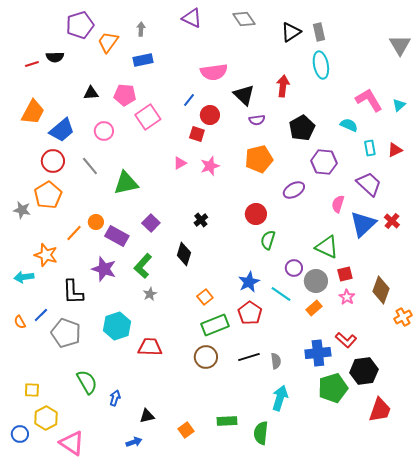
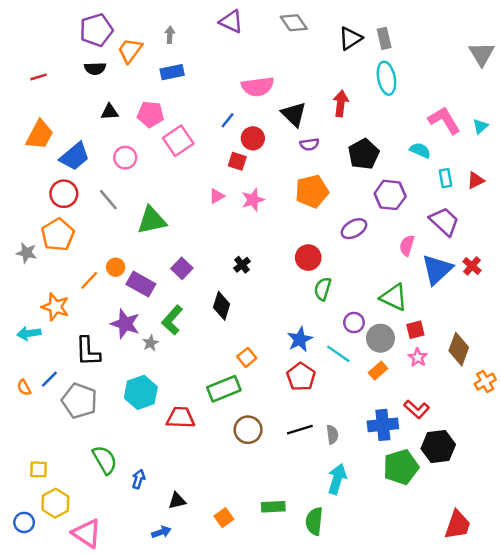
black semicircle: (55, 57) -> (95, 69), moved
gray star: (150, 294) -> (150, 343), moved
green rectangle: (215, 325) -> (224, 389), moved
red trapezoid: (380, 410) -> (458, 525), moved

